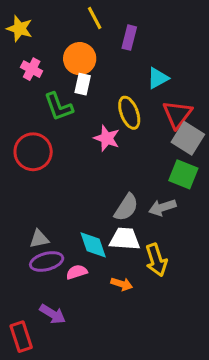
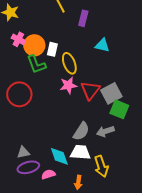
orange circle: (80, 59) -> (34, 45), moved
cyan triangle: (158, 78) -> (102, 45), turned 42
yellow ellipse: (129, 113) -> (69, 63), moved
red triangle: (177, 114) -> (90, 90), moved
pink star: (107, 138) -> (68, 85), turned -30
gray square: (188, 138) -> (111, 93), moved, turned 30
orange arrow: (122, 284) -> (78, 182), turned 80

